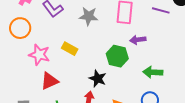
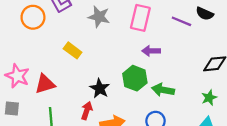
orange circle: (20, 28) -> (33, 17), moved
pink star: (39, 55) -> (17, 76), moved
green hexagon: (117, 56) -> (135, 78), moved

